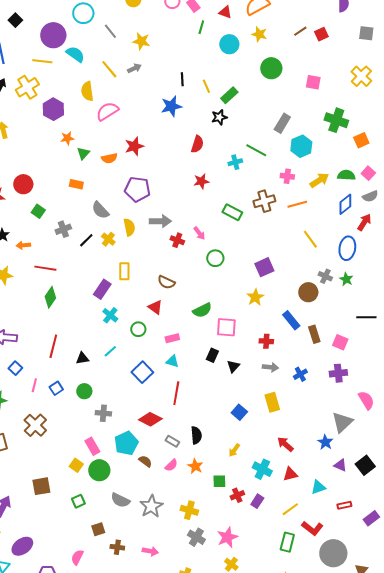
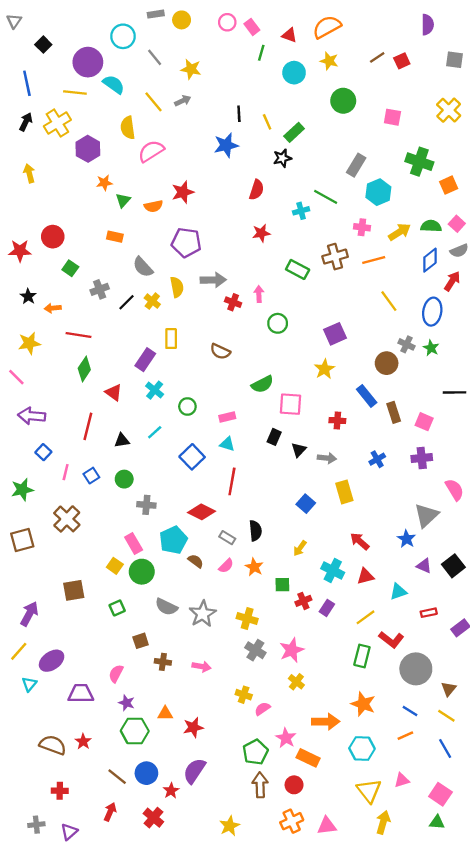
pink arrow: (199, 233) -> (259, 294), turned -144
red triangle: (155, 307) -> (114, 392), moved
gray arrow: (270, 367) -> (327, 458), moved

